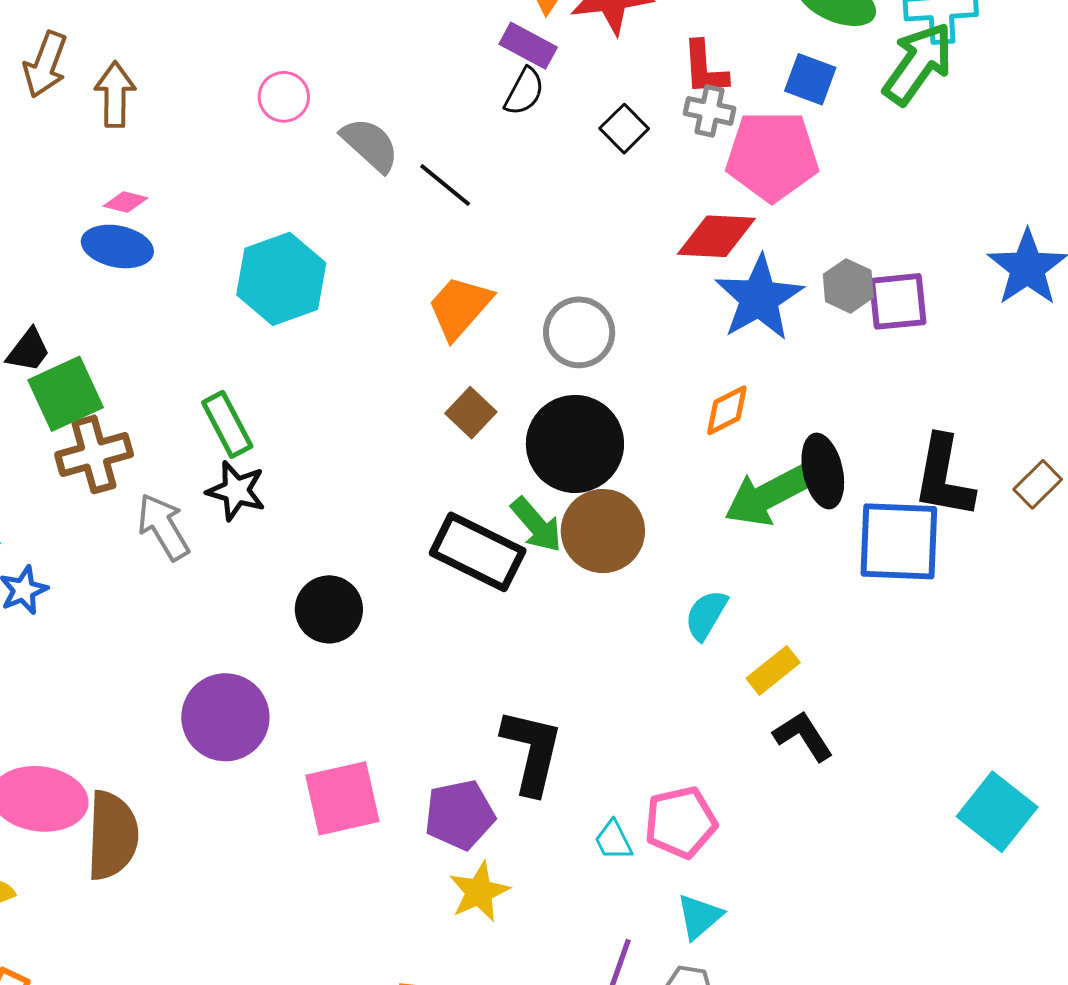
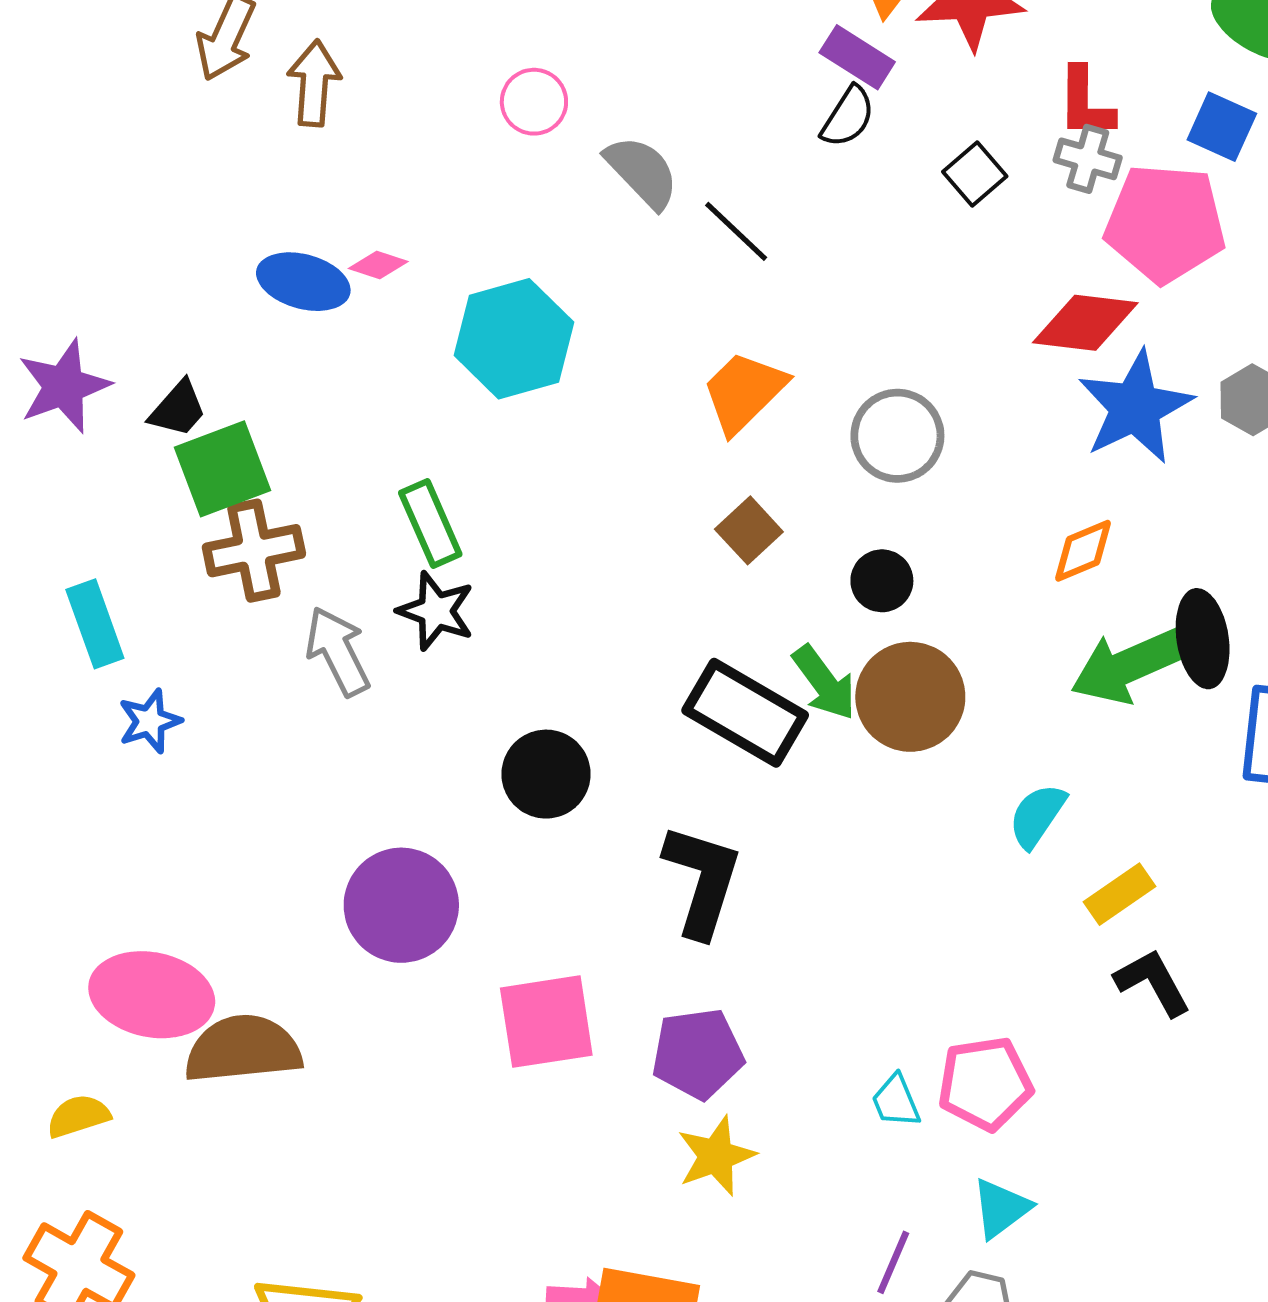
pink diamond: (125, 202) -> (378, 265), moved
black circle: (575, 444) -> (882, 581), size x0.5
black L-shape: (532, 752) -> (702, 881), moved
brown semicircle: (112, 835) -> (243, 1049), turned -102

